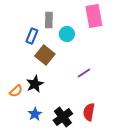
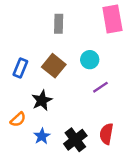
cyan circle: (67, 34) -> (90, 60), moved
blue rectangle: (32, 36) -> (20, 68), moved
orange semicircle: (16, 91) -> (18, 119), moved

